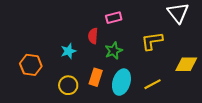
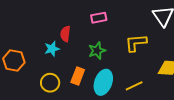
red semicircle: (93, 36) -> (65, 34), moved

